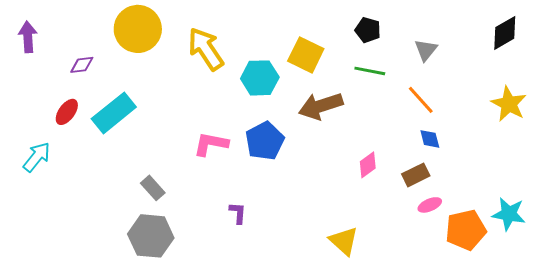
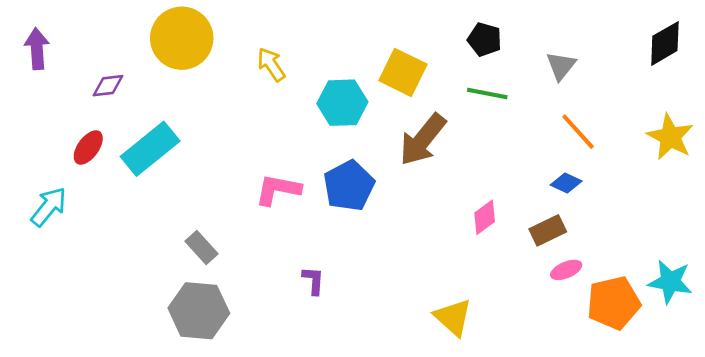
yellow arrow: (206, 49) -> (271, 65), size x0.6
orange line: (421, 100) -> (578, 132), moved
brown arrow: (321, 106) -> (423, 140), turned -33
blue diamond: (430, 139) -> (566, 183), turned -50

